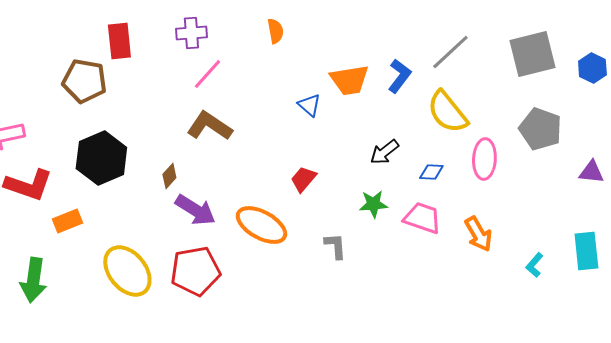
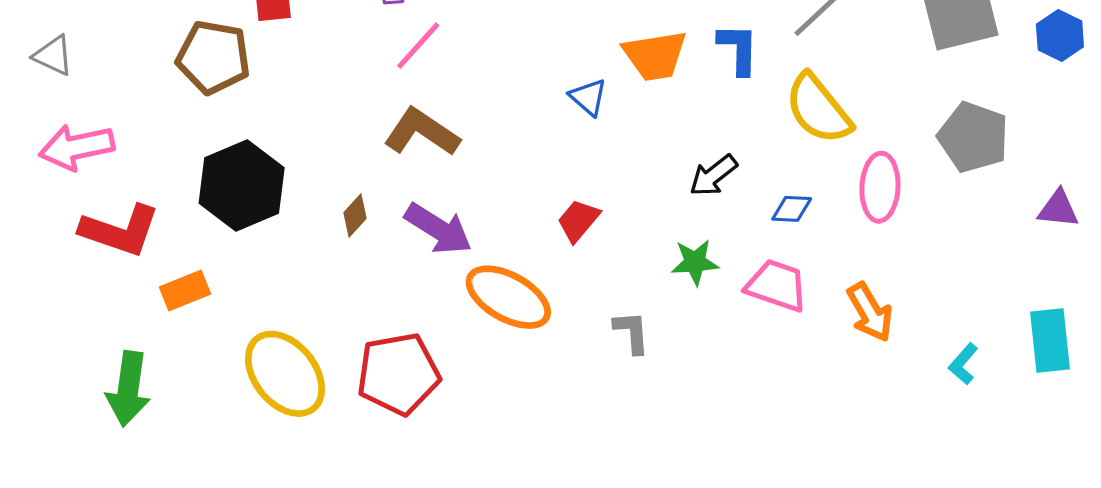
blue L-shape: (399, 76) -> (738, 49), turned -36
purple arrow: (195, 210) -> (438, 229), moved

